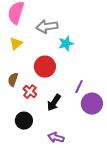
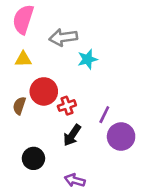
yellow triangle: (16, 44) -> (23, 59), turned 40
red circle: (45, 67) -> (44, 91), moved
red cross: (30, 92) -> (67, 106), moved, turned 32

